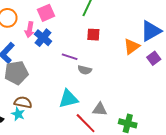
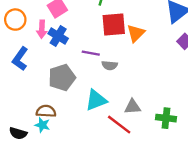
red square: (93, 35) -> (114, 24), size x1.6
orange triangle: (132, 46) -> (136, 33), moved
gray pentagon: (16, 73) -> (62, 77), moved

